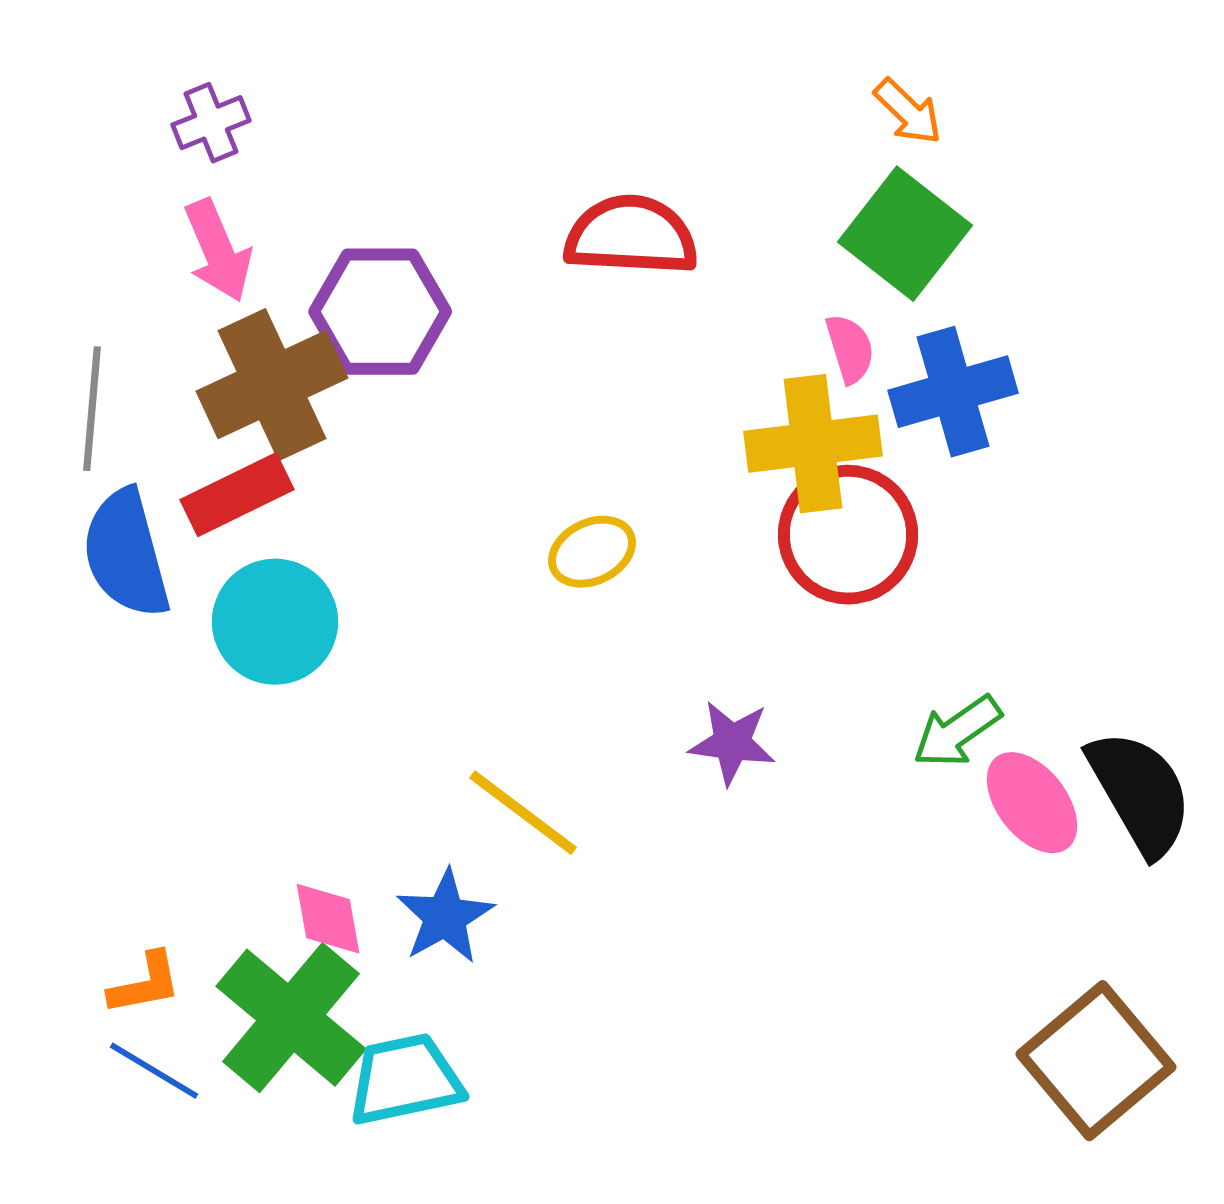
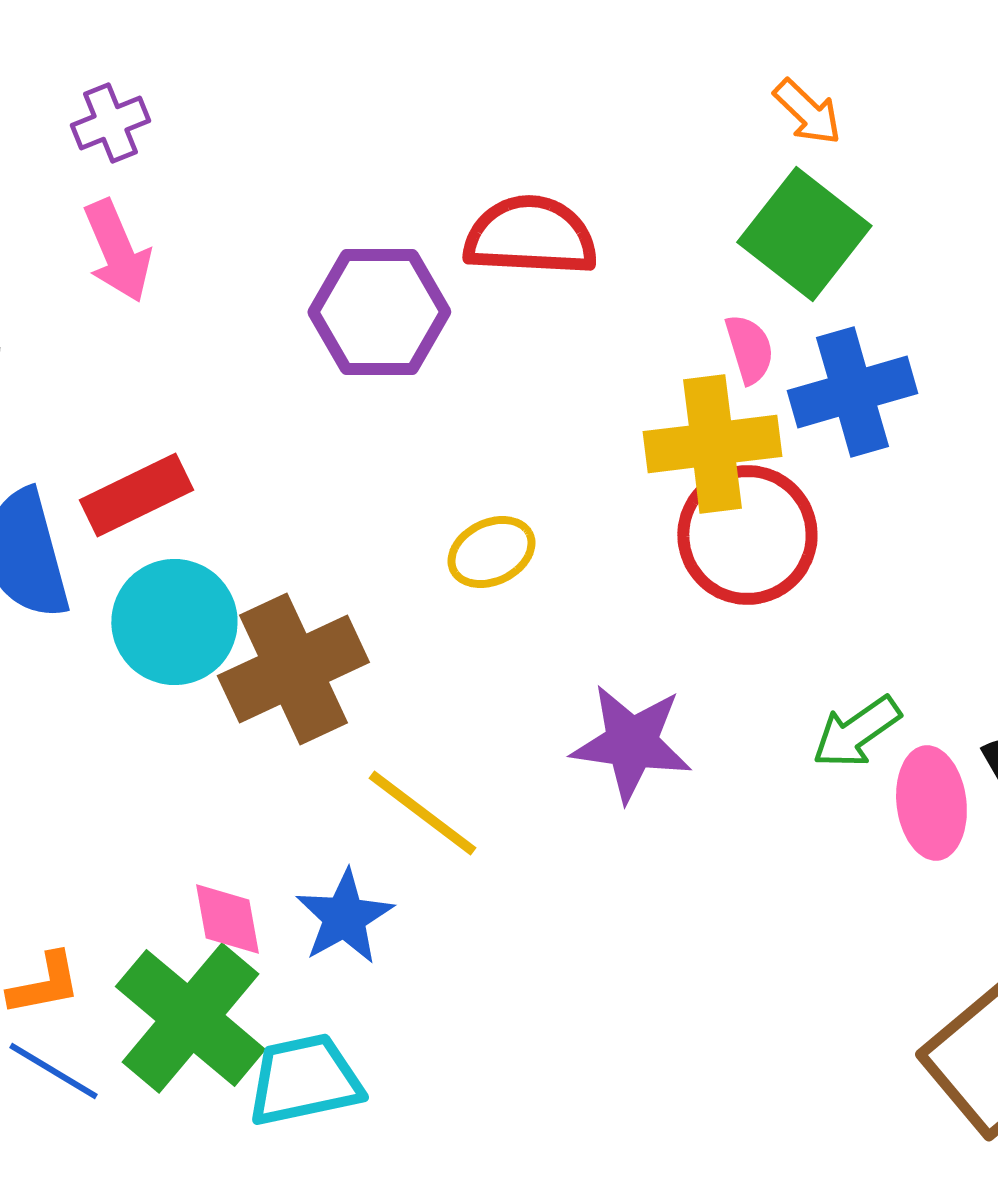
purple hexagon: (380, 312) -> (379, 312), moved
brown cross: (272, 385) -> (293, 669), moved
purple star: (732, 743) -> (631, 743), size x1.4
pink ellipse: (1032, 803) -> (931, 803), turned 31

